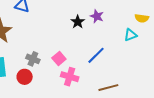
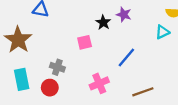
pink square: (59, 58) -> (85, 42), moved, turned 32
pink cross: (70, 77) -> (99, 83), turned -36

